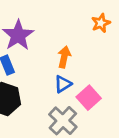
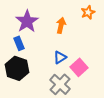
orange arrow: (64, 57) -> (61, 25), moved

